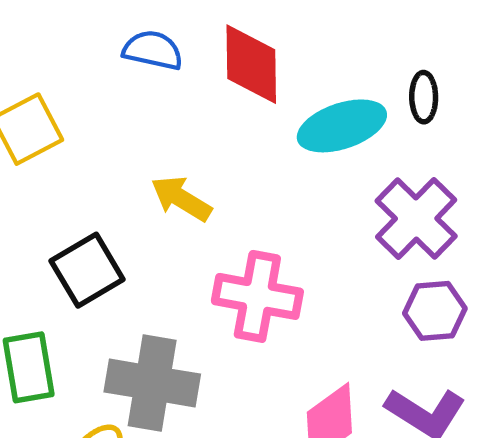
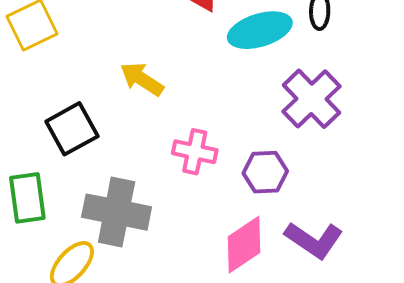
pink cross: (257, 296) -> (195, 152), size x0.7
purple hexagon: (435, 311) -> (265, 172), moved

